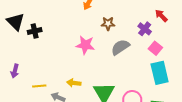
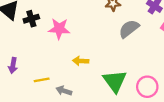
pink star: (85, 45) -> (59, 29), moved
yellow arrow: (74, 83) -> (81, 61), moved

